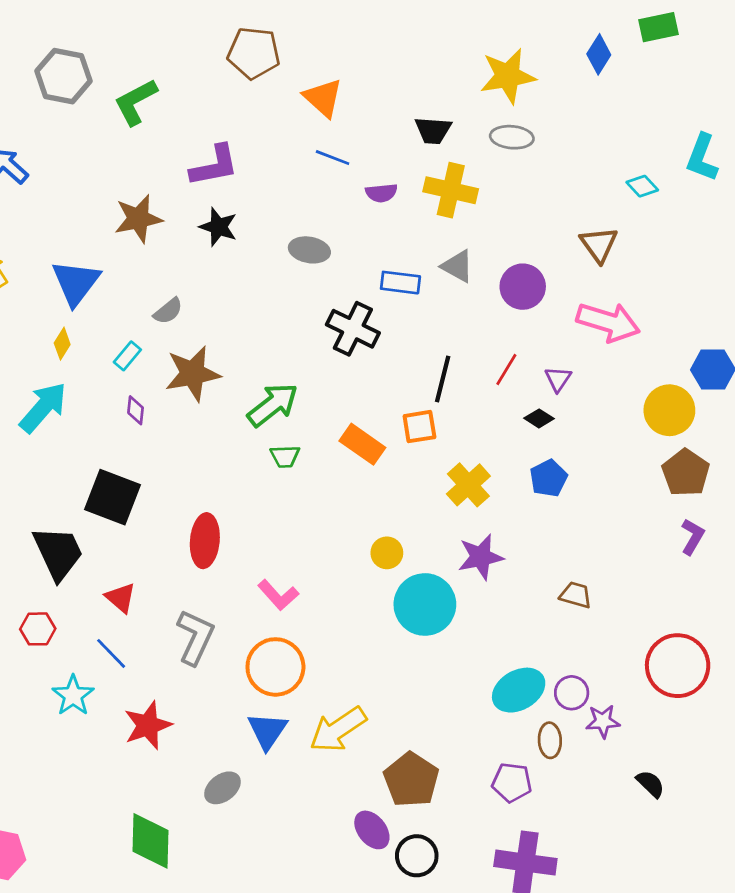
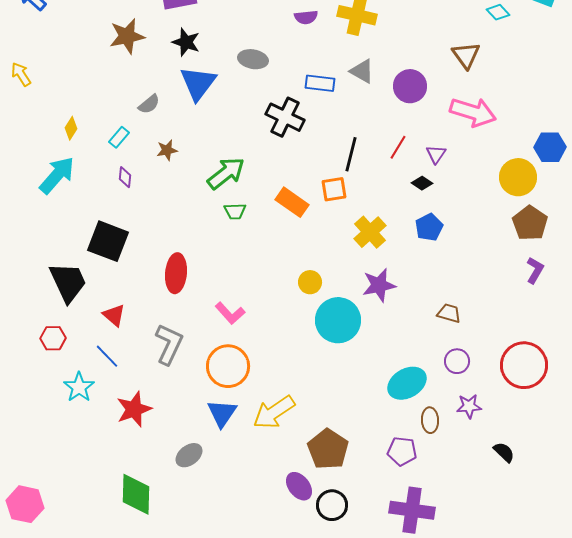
blue triangle: (76, 283) -> (198, 83), moved
brown star: (193, 374) -> (167, 150), size x0.5
purple circle: (572, 693) -> (457, 361), moved

